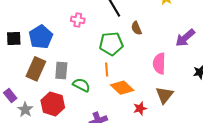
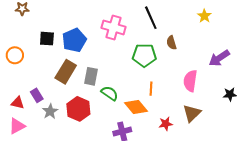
pink cross: (78, 20) -> (114, 27), size x1.6
orange line: (107, 70) -> (151, 89), moved
orange diamond: (122, 88) -> (136, 107), moved

